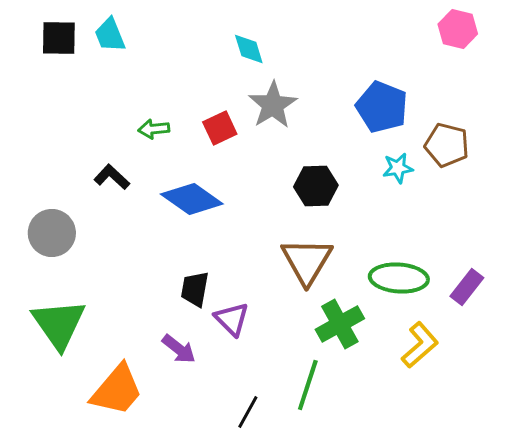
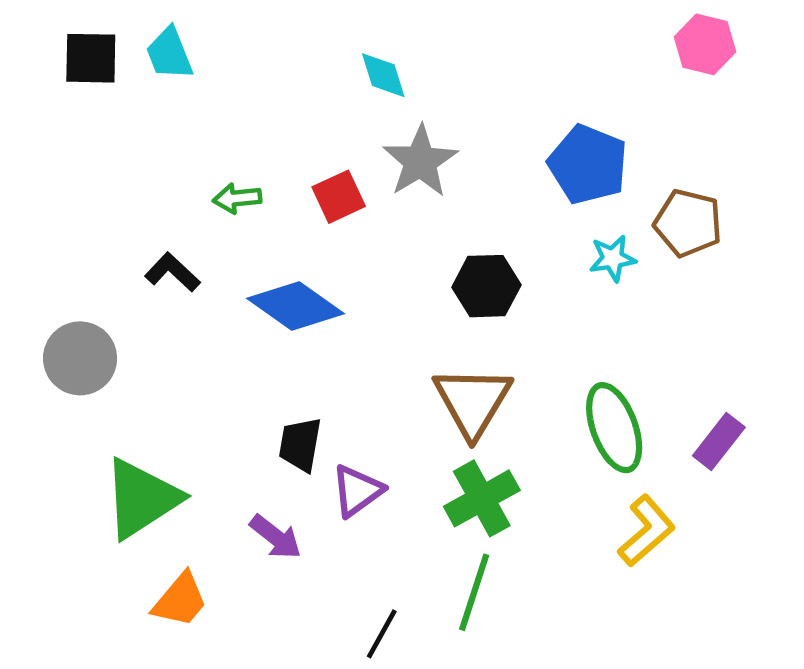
green ellipse: (399, 278) -> (614, 428), turned 66
purple triangle: (232, 319) -> (357, 491), turned 39
green triangle: (59, 324) -> (142, 498), moved, turned 32
green cross: (340, 324) -> (482, 498), moved
orange trapezoid: (117, 390) -> (180, 600), size x0.7

